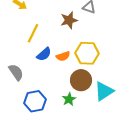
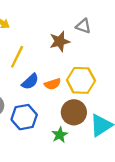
blue hexagon: (35, 101) -> (24, 117), moved

